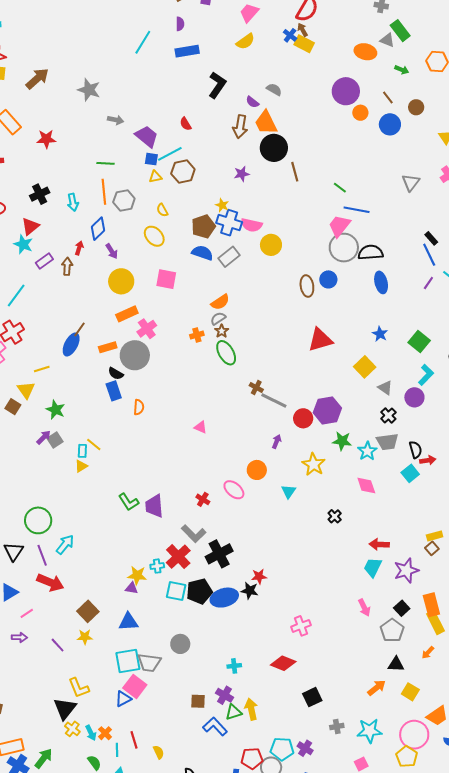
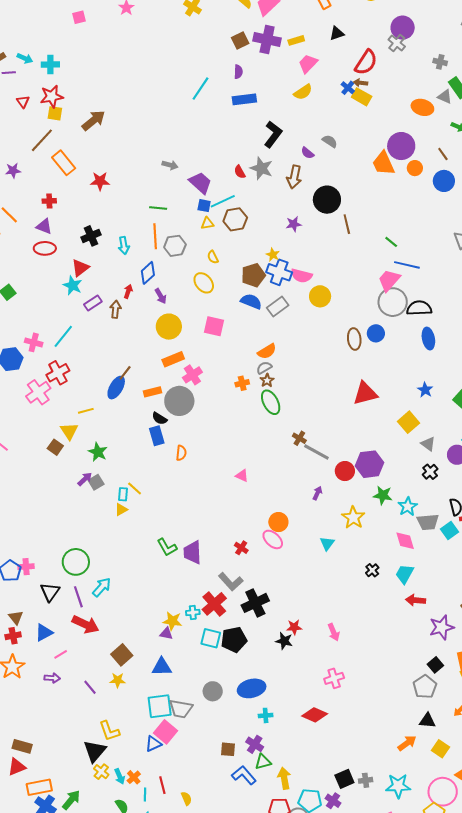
brown arrow: (302, 30) -> (360, 83), turned -56
gray star: (89, 90) -> (261, 168), moved
orange trapezoid: (266, 123) -> (383, 163), moved
gray trapezoid: (387, 442) -> (428, 522), moved
orange circle: (257, 470) -> (278, 522), moved
cyan trapezoid: (373, 567) -> (405, 574), moved
blue ellipse: (224, 598) -> (252, 688), moved
pink arrow: (364, 608) -> (334, 632), moved
black square: (312, 697) -> (344, 779), moved
yellow arrow: (251, 709) -> (284, 778), moved

